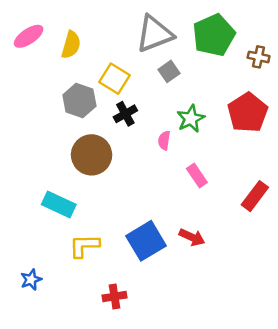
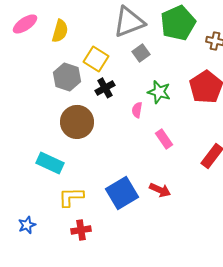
green star: (191, 119) -> (159, 92), turned -30
red cross: (115, 297) -> (81, 230), moved

